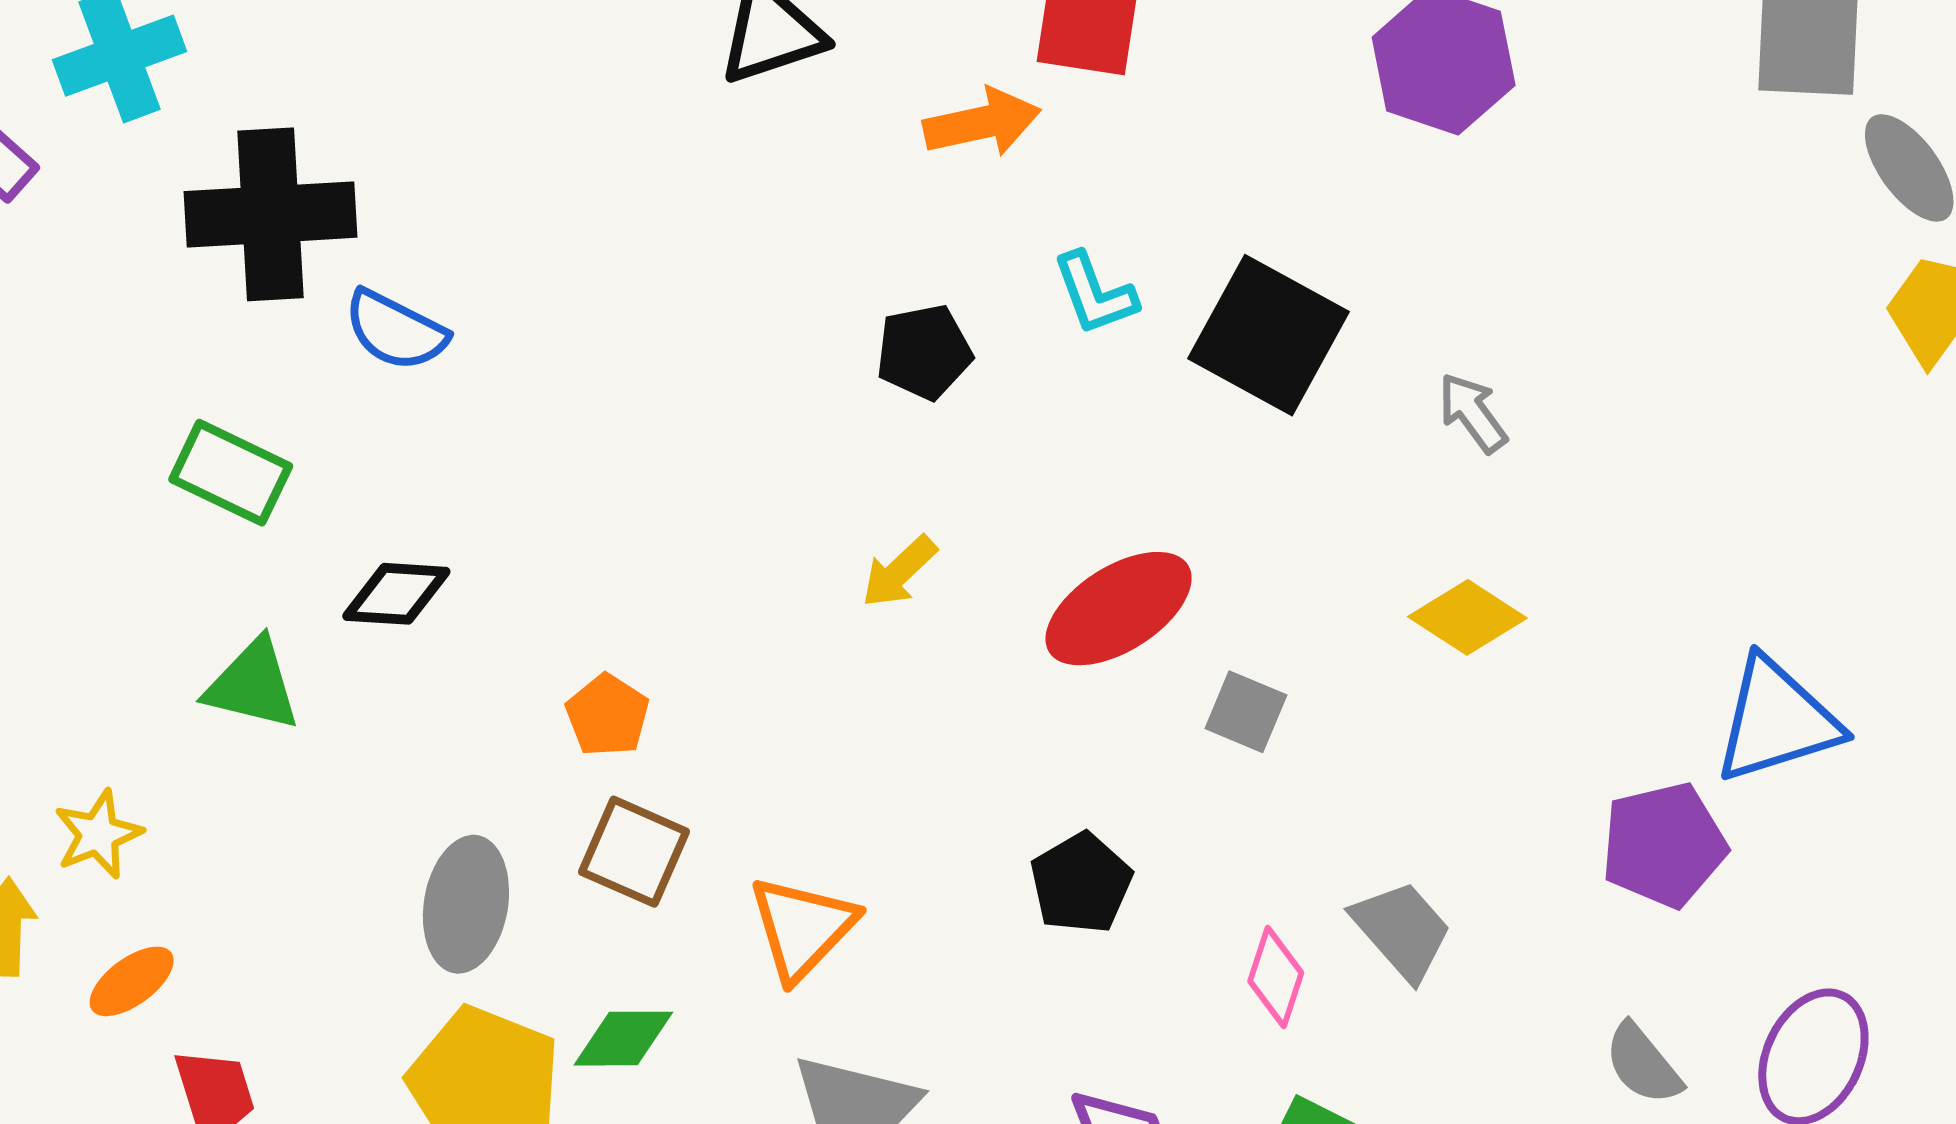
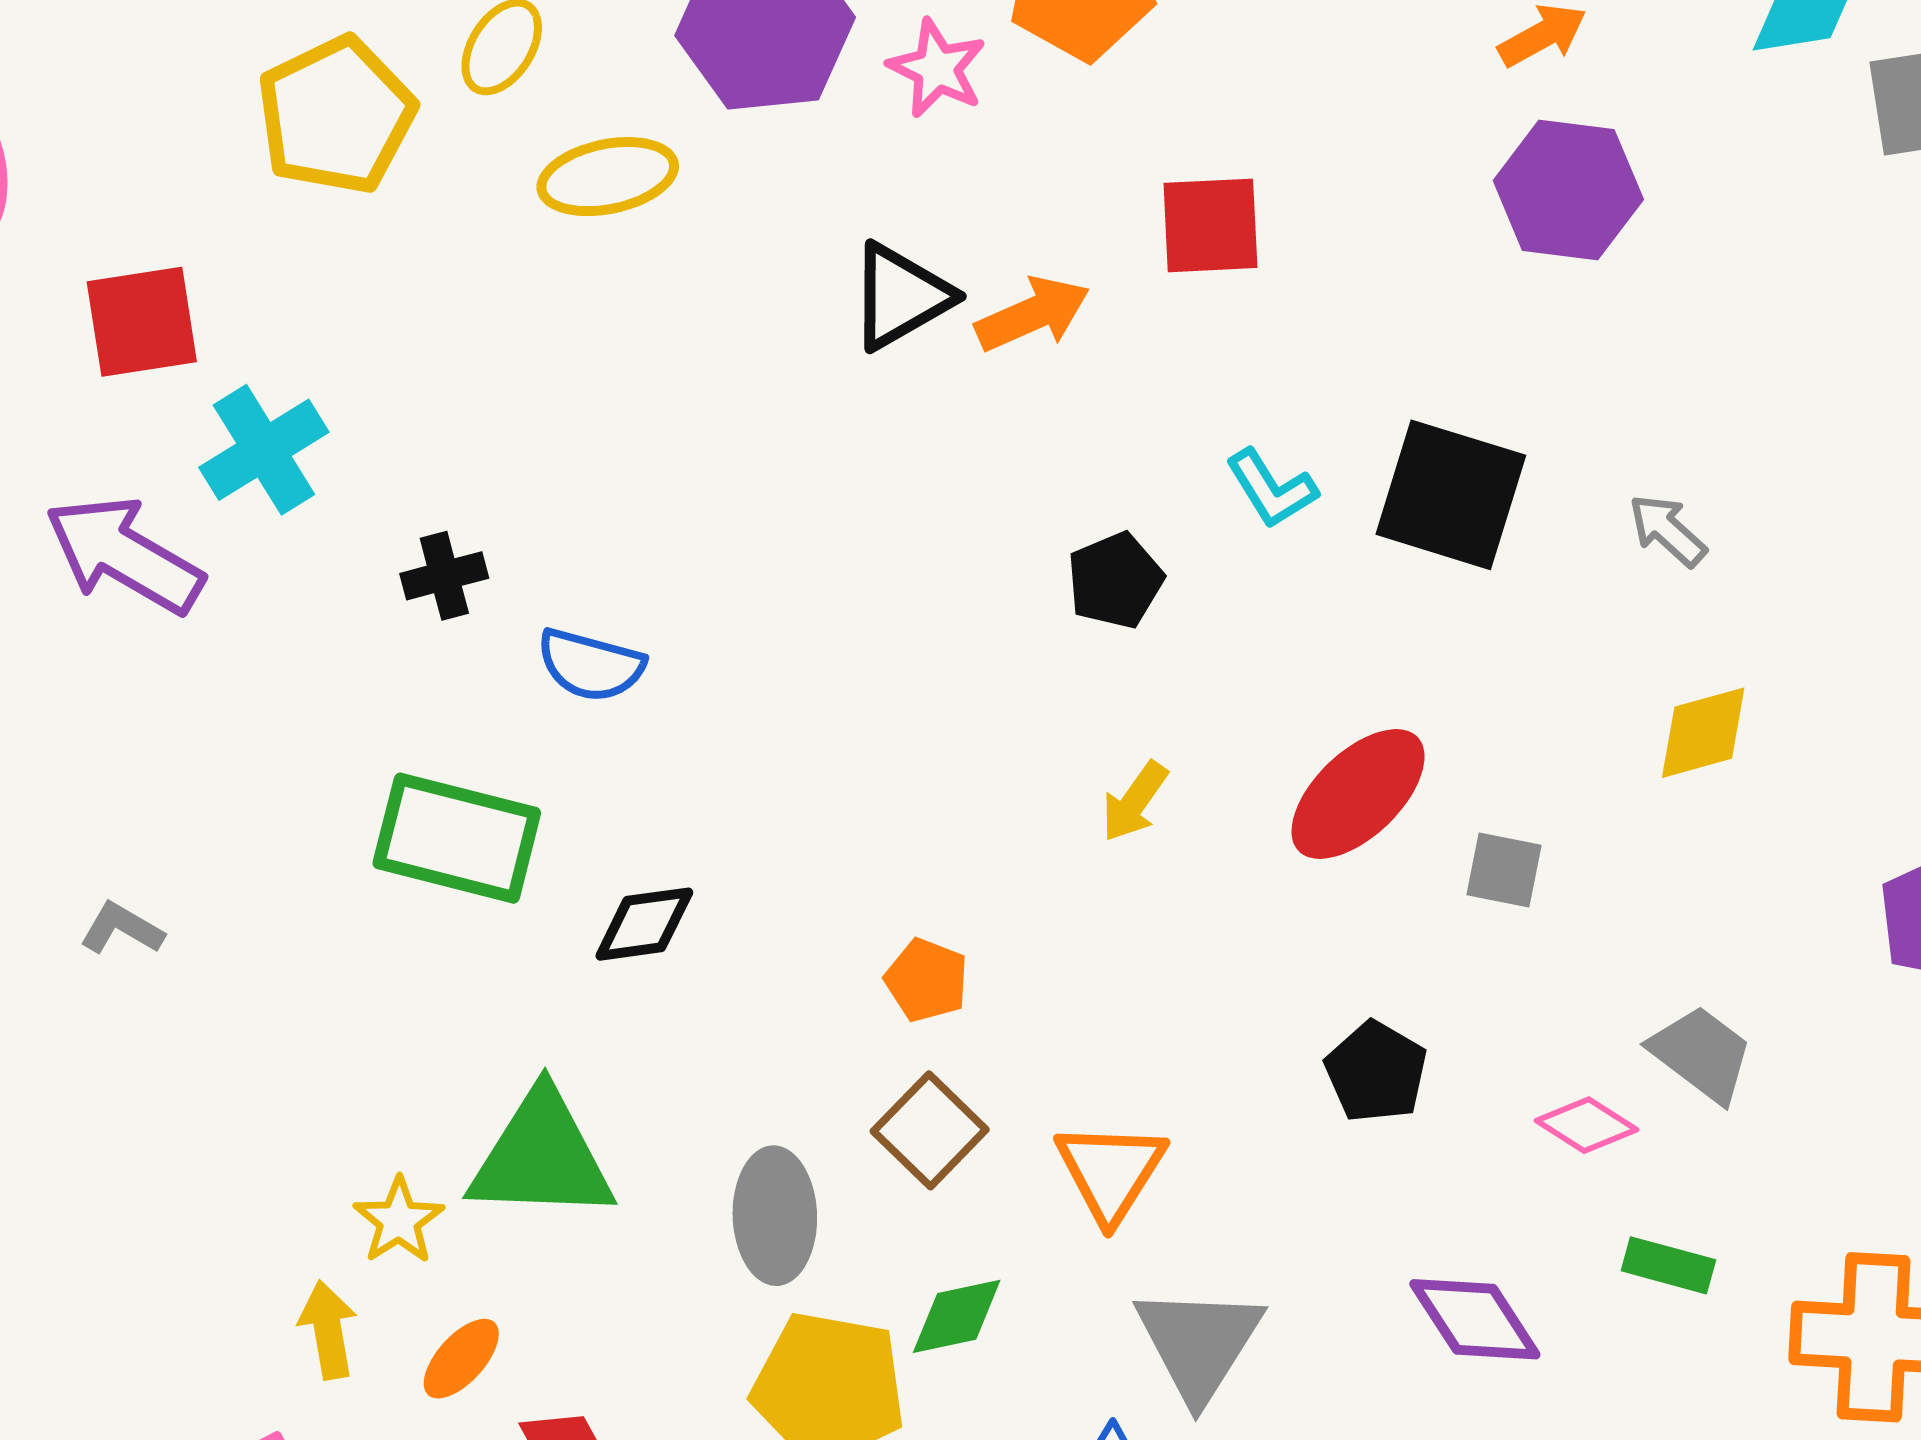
orange arrow: (982, 123) -> (1033, 314), moved
black cross: (270, 214) -> (444, 576), size x0.5
green rectangle: (231, 473) -> (457, 838), size x1.4
yellow diamond: (1467, 617) -> (1703, 733), turned -37
green triangle: (253, 685) -> (542, 1157), moved, size x1.5
orange pentagon: (607, 715) -> (927, 980), moved
brown square: (634, 852) -> (930, 1130), turned 32
pink diamond: (1276, 977) -> (1587, 1125), turned -64

